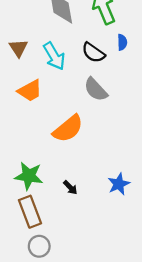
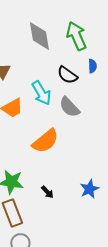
cyan arrow: (54, 56) -> (41, 93), moved

